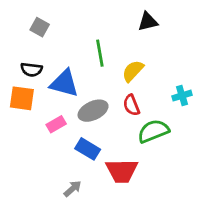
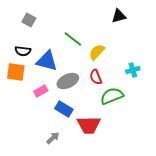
black triangle: (148, 22) -> (119, 16), moved
green line: (100, 53) -> (73, 39), turned -42

